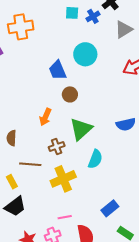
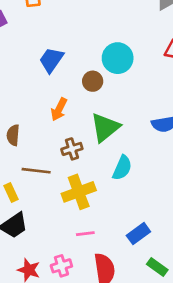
cyan circle: (85, 54) -> (118, 58), moved
blue trapezoid: (58, 70) -> (51, 60), moved, turned 55
pink line: (65, 217) -> (85, 234), moved

